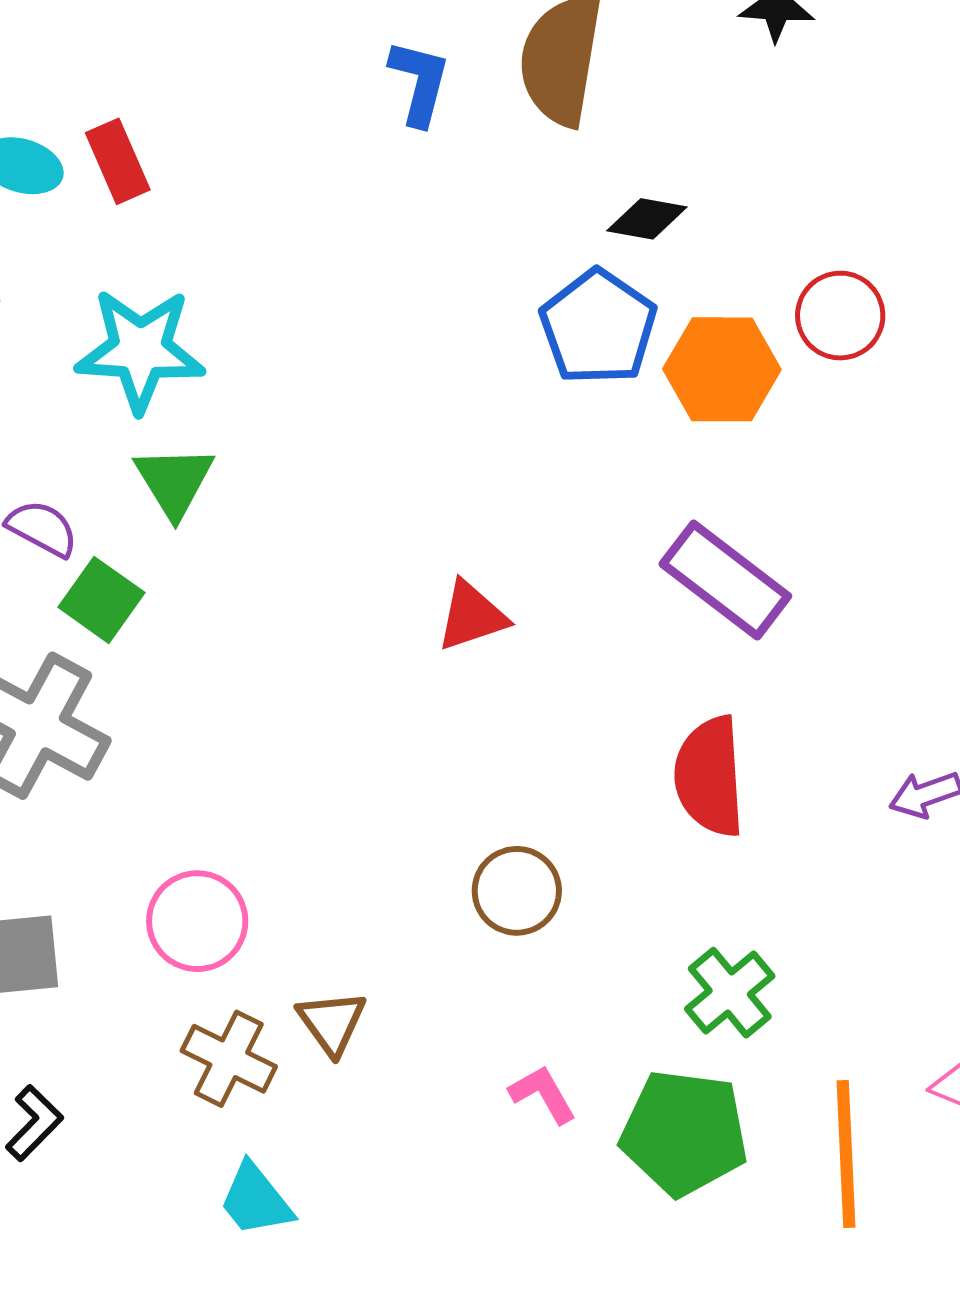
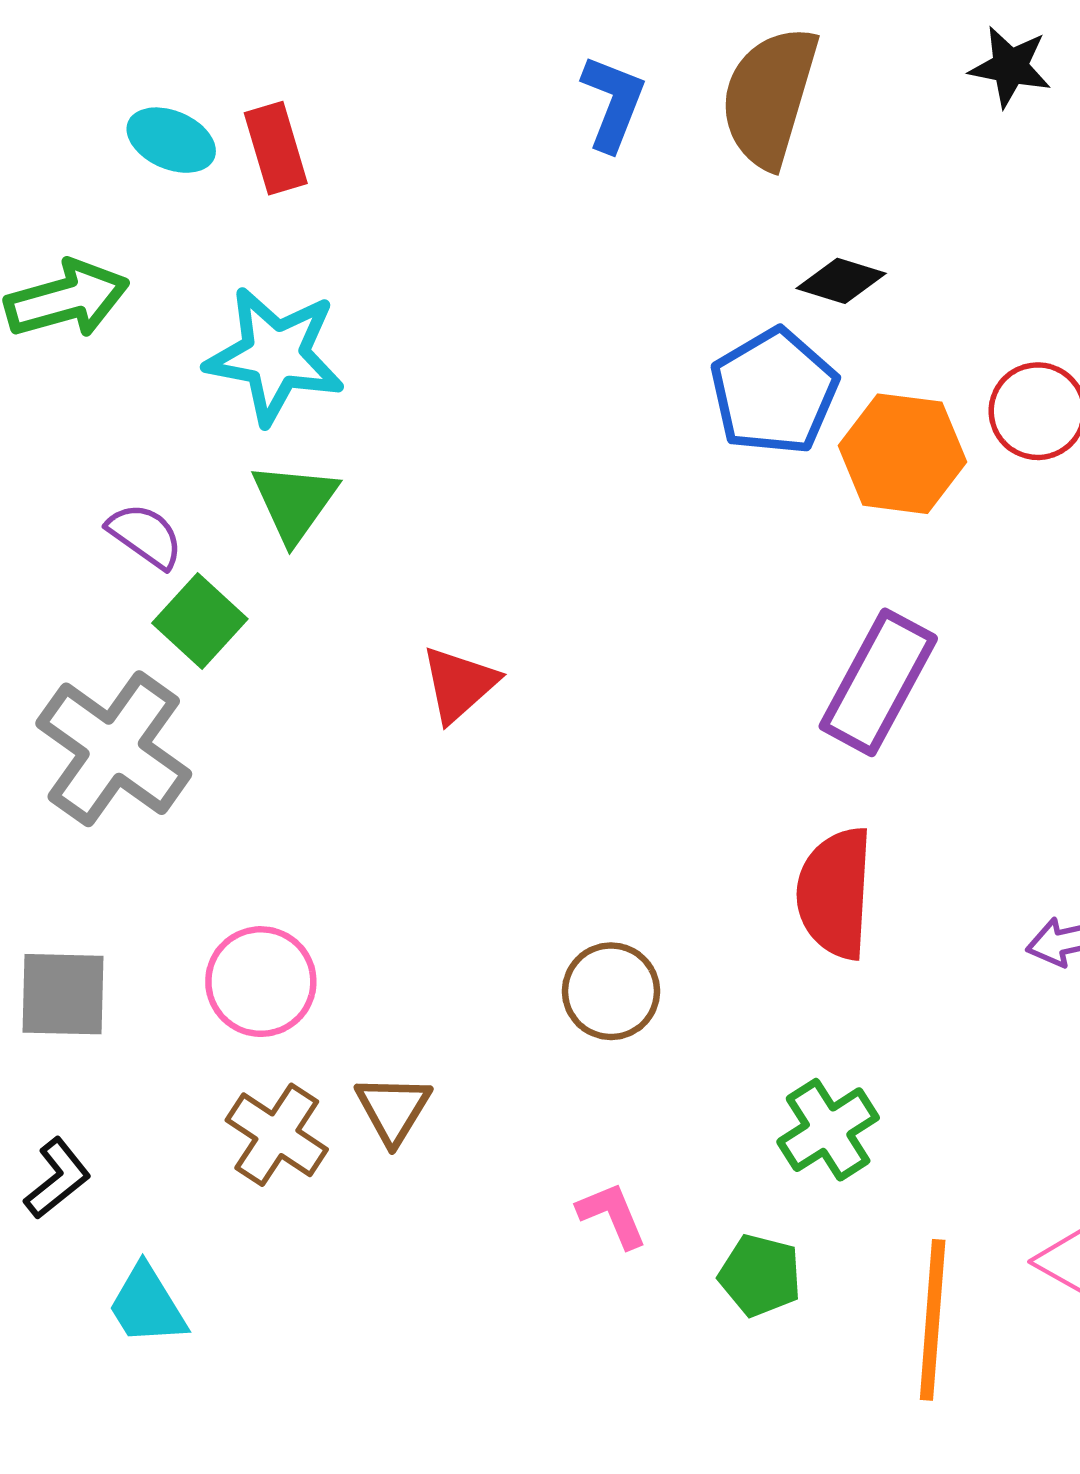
purple rectangle: (725, 580) -> (878, 682), turned 74
red triangle: (472, 616) -> (459, 684), moved, turned -30
green pentagon: (684, 1133) -> (760, 1275), size x0.6
cyan trapezoid: (256, 1200) -> (147, 1305), moved

